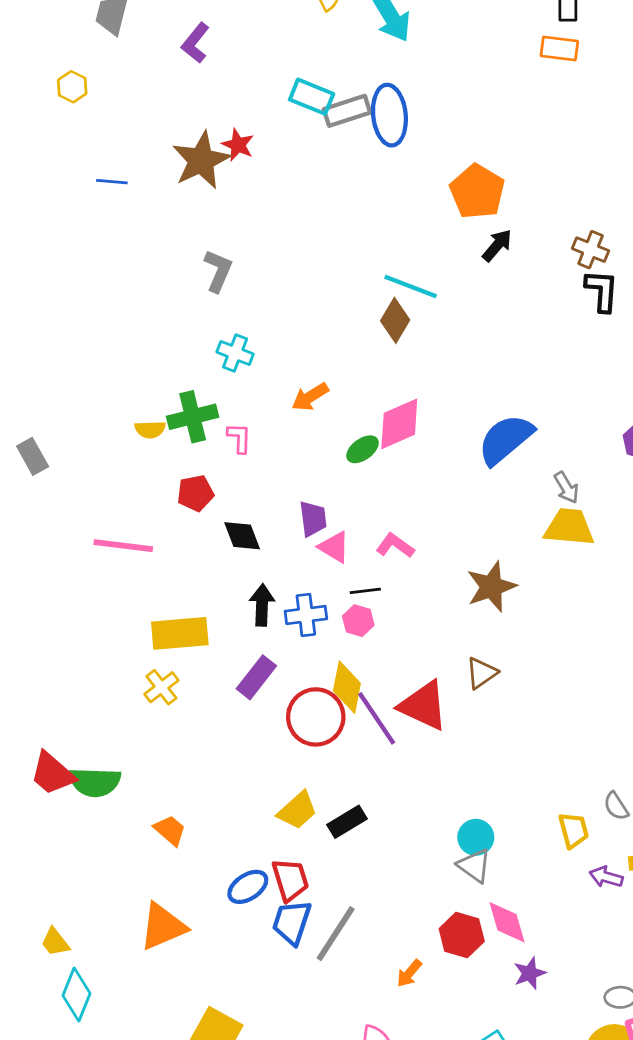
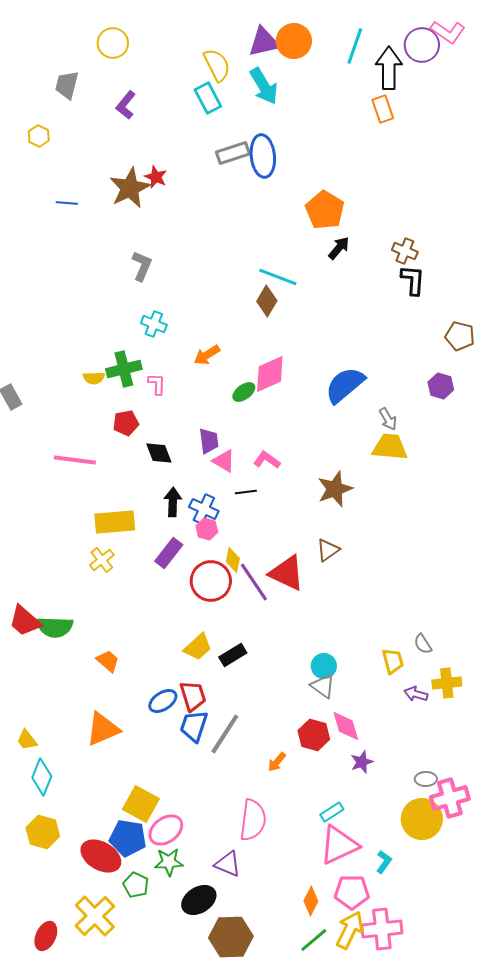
orange rectangle: (559, 49) -> (383, 109), turned 64
cyan rectangle: (312, 97) -> (208, 98), moved, turned 40
blue cross: (306, 615) -> (204, 509), turned 32
pink hexagon: (358, 621) -> (207, 529), moved
yellow diamond: (347, 687) -> (233, 560), size x0.7

